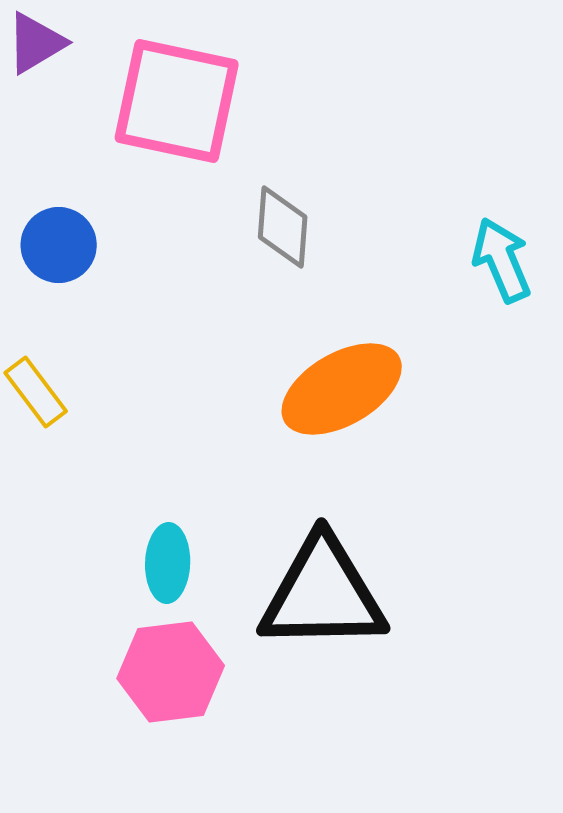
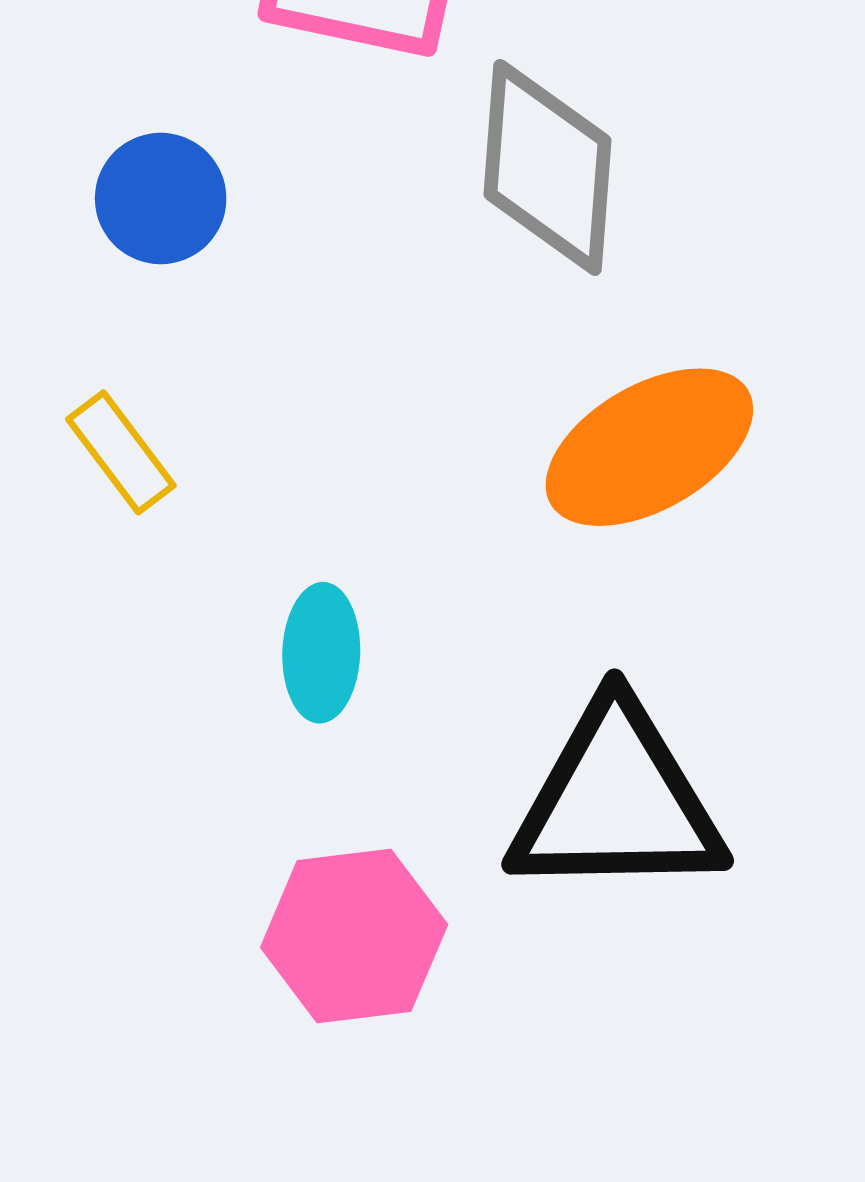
gray diamond: (283, 227) -> (547, 167), size x1.5
cyan ellipse: (168, 563) -> (321, 653), moved

